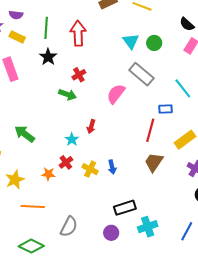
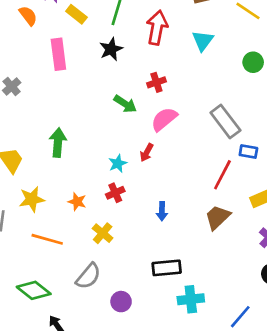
cyan triangle: (131, 41) -> (203, 41), moved
gray rectangle: (141, 74) -> (225, 122), moved
red cross: (79, 75) -> (156, 82), moved
pink semicircle: (116, 94) -> (164, 119), moved
green arrow: (25, 134) -> (58, 143), turned 45
red cross: (66, 162) -> (115, 193), moved
yellow cross: (90, 169) -> (103, 233), moved
purple circle: (111, 233) -> (121, 302), moved

